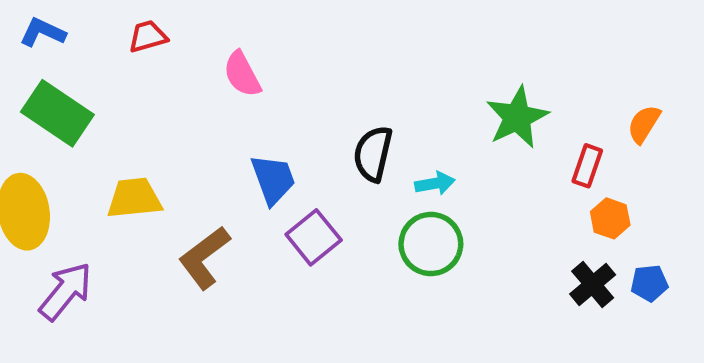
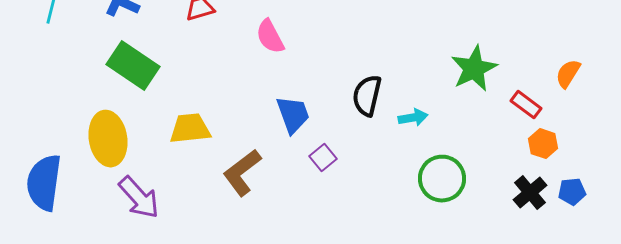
red rectangle: (587, 166) -> (526, 105), turned -72
purple square: (314, 237) -> (323, 158), size x0.7
green circle: (431, 244) -> (442, 179), moved
purple arrow: (66, 291) -> (139, 198), turned 99

